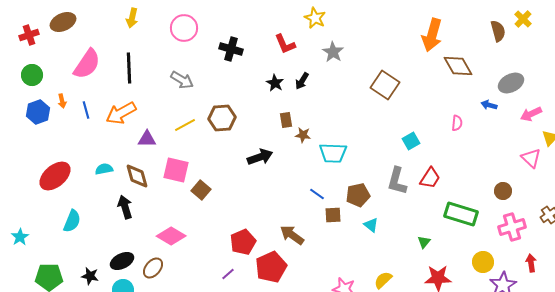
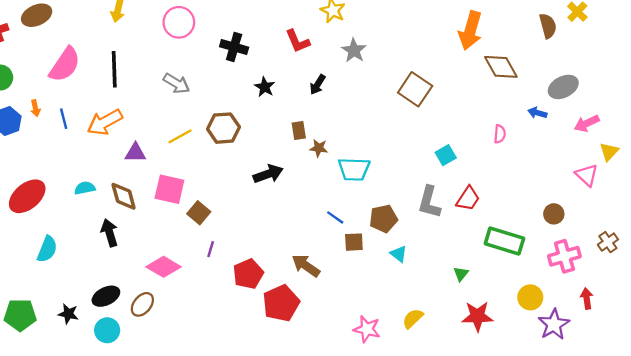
black star: (275, 83) -> (265, 87), moved
purple line: (228, 274) -> (211, 249), moved, turned -32

